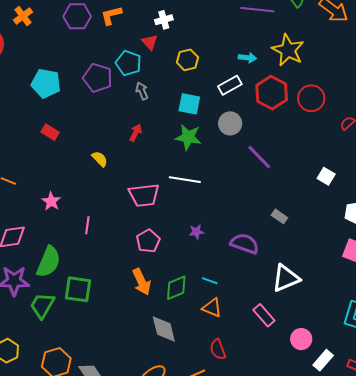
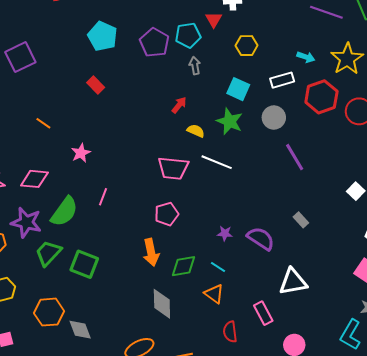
cyan pentagon: (128, 63) -> (188, 35), turned 30
yellow semicircle: (100, 159) -> (196, 131), moved, turned -36
pink line: (87, 225) -> (103, 197), moved
purple star: (196, 232) -> (225, 233), moved
green square: (78, 289) -> (84, 264), moved
red semicircle: (218, 349) -> (230, 332), moved

